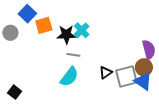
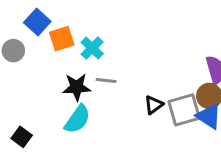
cyan cross: (82, 30) -> (92, 48), moved
black star: (66, 35) -> (77, 87), moved
cyan semicircle: (69, 77) -> (77, 119), moved

